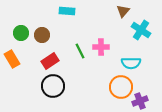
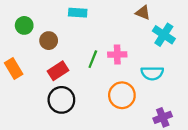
brown triangle: (123, 11) -> (143, 13), turned -48
green circle: (21, 33) -> (24, 25), moved
green line: (80, 51) -> (93, 59), turned 49
orange circle: (121, 87) -> (122, 95), moved

